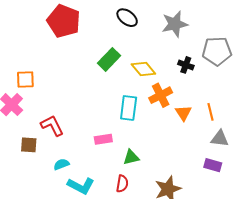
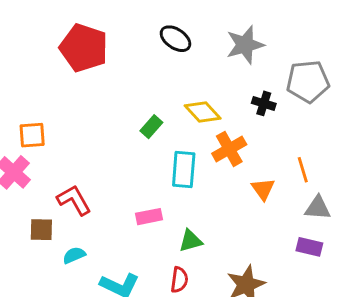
green rectangle: (109, 59) -> (151, 127), moved, size x0.7
orange triangle: (183, 113) -> (263, 189), moved
cyan semicircle: (61, 164) -> (74, 255), moved

